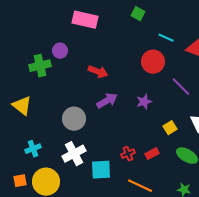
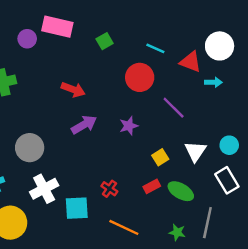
green square: (138, 14) -> (105, 41), moved, turned 32
purple circle: (60, 51) -> (27, 39), moved
gray circle: (74, 119) -> (30, 148), moved
red cross: (128, 154) -> (109, 189), turned -32
red rectangle: (152, 154) -> (152, 186), moved

